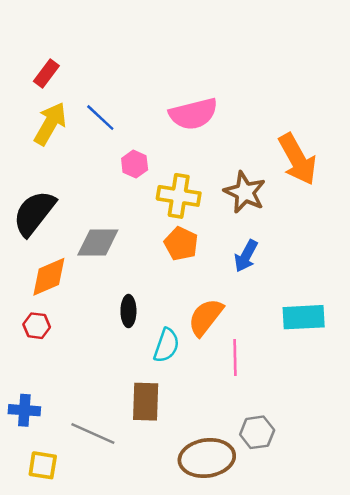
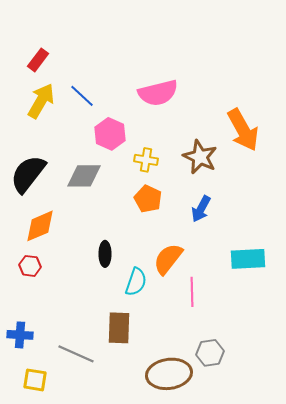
pink hexagon: (135, 164) -> (110, 134), size x1.4
yellow cross: (179, 196) -> (146, 160), size x0.7
gray diamond: (98, 242) -> (84, 176), moved

